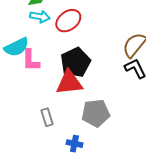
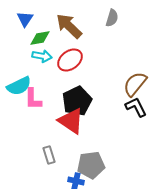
red triangle: (69, 83) -> (71, 121), turned 40
gray pentagon: (96, 113) -> (91, 165), moved

